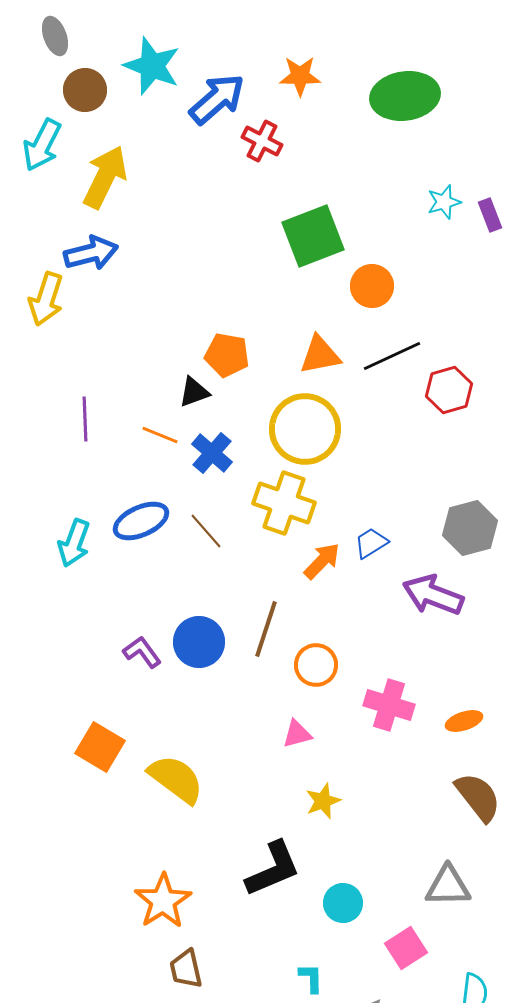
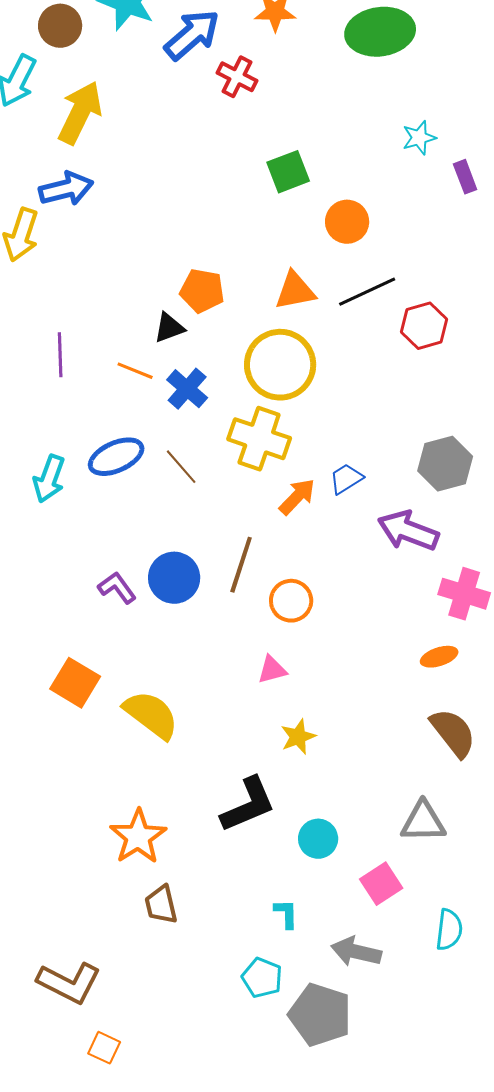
purple rectangle: (490, 215) -> (465, 177), moved
green square: (313, 236) -> (288, 172), size x0.7
pink cross: (389, 705) -> (464, 594), moved

